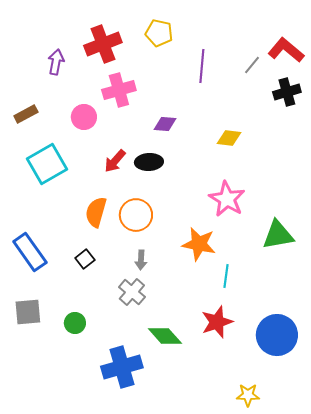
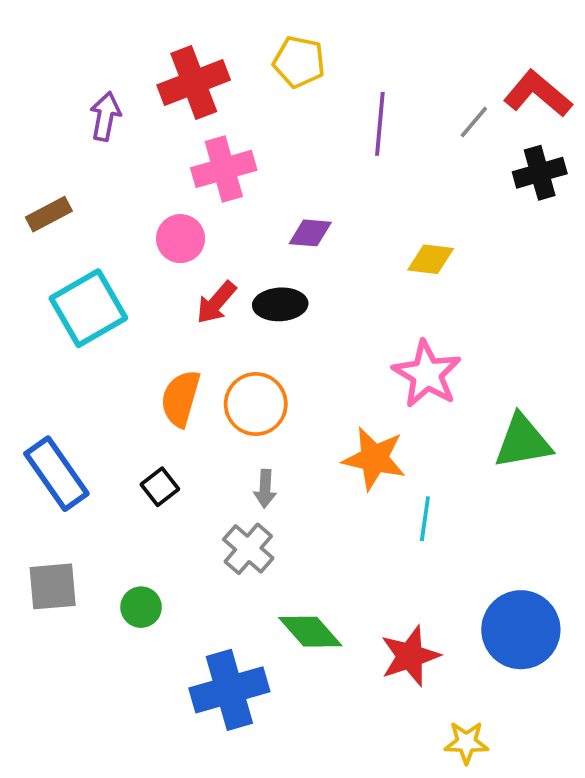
pink circle: (84, 117) -> (181, 239), moved
red star: (217, 322) -> (410, 656), moved

